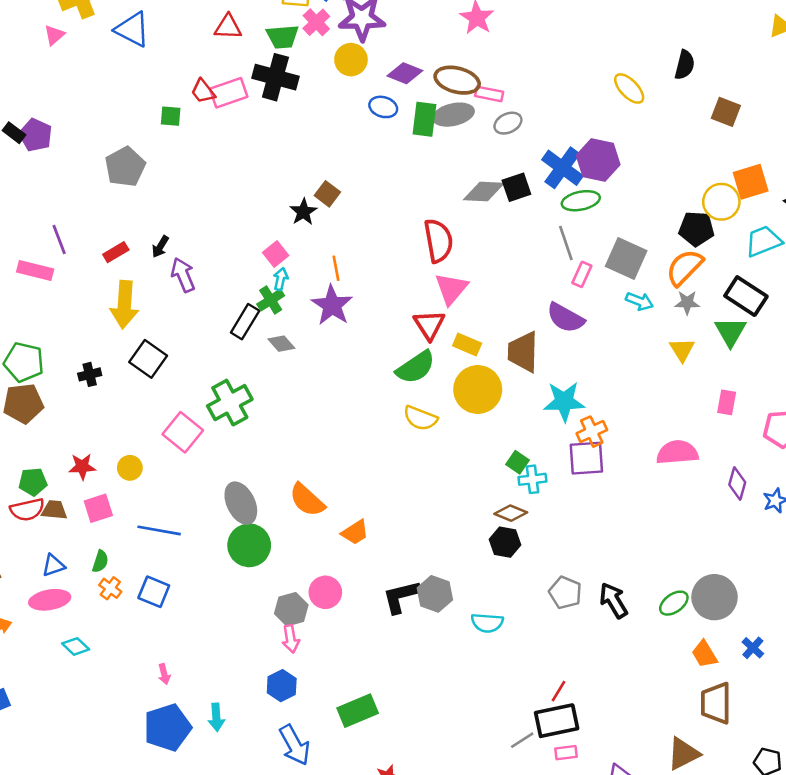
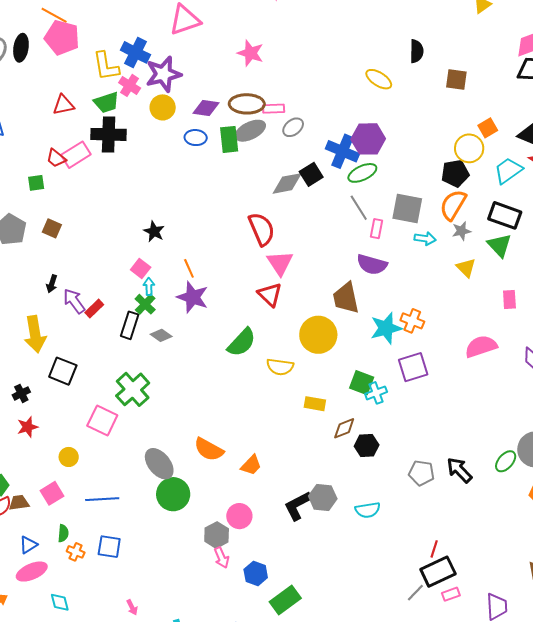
orange square: (751, 182) -> (488, 128), size x0.7
brown square: (327, 194) -> (52, 228), moved
red rectangle: (116, 252) -> (94, 309), moved
yellow rectangle: (467, 344) -> (315, 404), moved
green semicircle: (416, 367) -> (242, 342), moved
orange cross: (592, 432) -> (412, 321), moved, turned -30
green square: (518, 462) -> (362, 383), size x1.4
red star: (82, 467) -> (28, 427), moved
brown diamond: (511, 513) -> (344, 428), moved, turned -30
cyan diamond: (76, 646) -> (60, 602), turned 45
blue hexagon: (282, 686) -> (256, 573), moved

